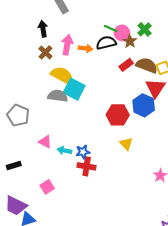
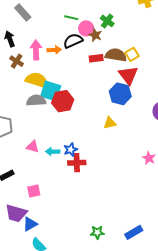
green line: (111, 28) -> (71, 18), moved
red rectangle: (126, 65) -> (96, 58), turned 40
red hexagon: (118, 115) -> (63, 101), moved
yellow triangle: (126, 144) -> (110, 123), moved, turned -48
pink square: (47, 187) -> (34, 191), moved, turned 32

